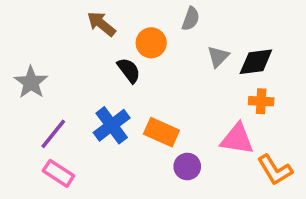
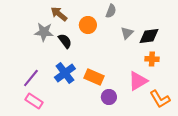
black semicircle: (129, 70) -> (65, 41), moved
gray star: (31, 82) -> (44, 32), moved, turned -30
pink triangle: (237, 139) -> (138, 81), turned -40

